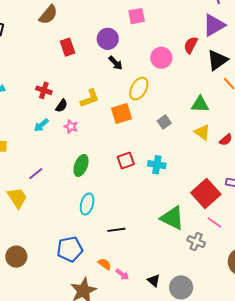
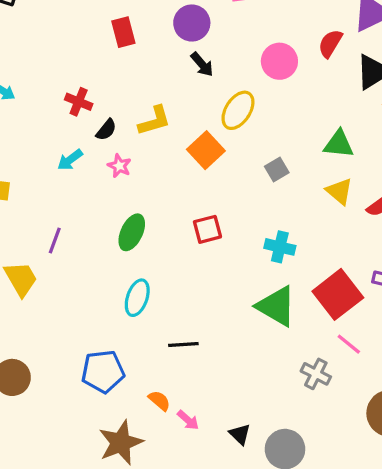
orange square: (121, 114) -> (206, 150), turned -30
cyan cross: (157, 165) -> (280, 247), moved
purple line: (36, 174) -> (55, 240), turned -35
green triangle: (172, 218) -> (276, 306), moved

